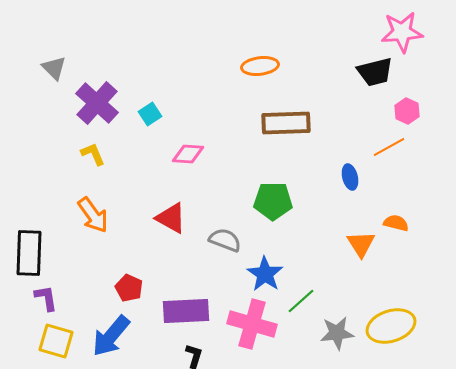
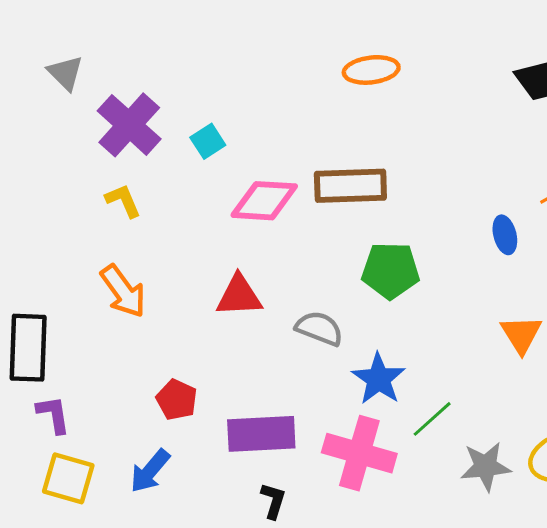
brown rectangle: (286, 123) -> (350, 186), moved
pink diamond: (188, 154) -> (264, 201), size x1.4
red triangle: (171, 218) -> (239, 296), turned -32
blue arrow: (111, 336) -> (150, 471), size x0.7

